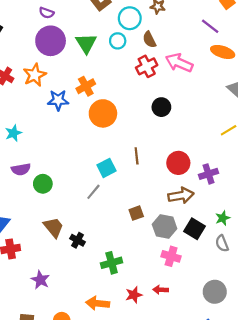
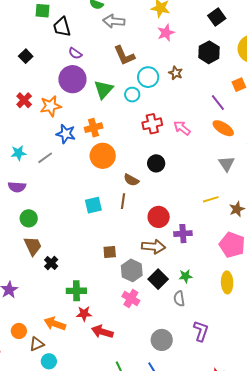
brown semicircle: (149, 40) -> (131, 180), moved, turned -49
pink arrow: (179, 63) -> (182, 128), size x0.7
green circle: (43, 184) -> (29, 218), moved
gray line: (93, 192) -> (45, 158), moved
red arrow: (161, 290) -> (102, 332), moved, size x1.5
red star: (134, 295) -> (84, 314), moved

